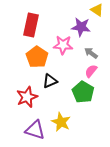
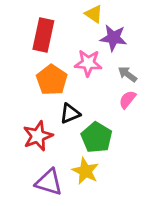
yellow triangle: (97, 10) -> (94, 14), moved
green pentagon: (83, 92) -> (97, 137), moved

